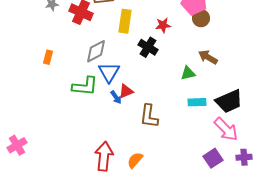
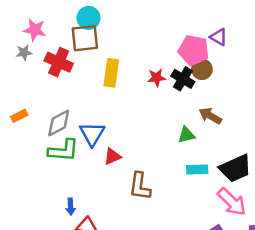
black cross: (148, 47) -> (183, 79), moved
gray diamond: (96, 51) -> (59, 123), moved
orange rectangle: (48, 57) -> (19, 116), turned 48
blue arrow: (116, 97) -> (71, 207), moved, turned 32

